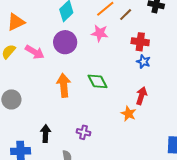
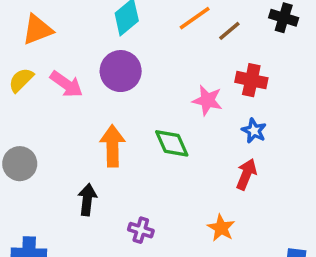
pink star: (100, 33) -> (207, 100), moved
blue star: (143, 62) -> (254, 131), moved
orange star: (128, 114) -> (221, 228), moved
black arrow: (46, 134) -> (87, 200), moved

